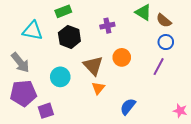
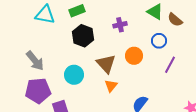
cyan triangle: (33, 31) -> (45, 15), moved
blue circle: (166, 42) -> (159, 41), moved

